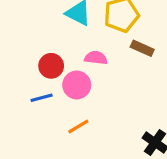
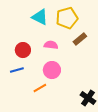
brown rectangle: (142, 48) -> (80, 39), turned -64
pink circle: (77, 85) -> (52, 70), moved

